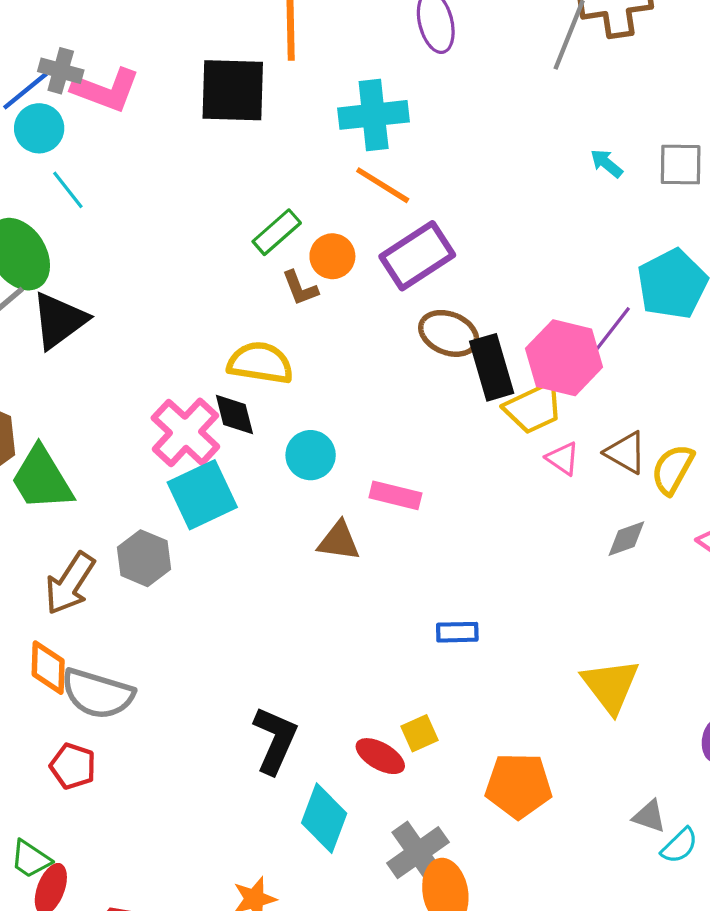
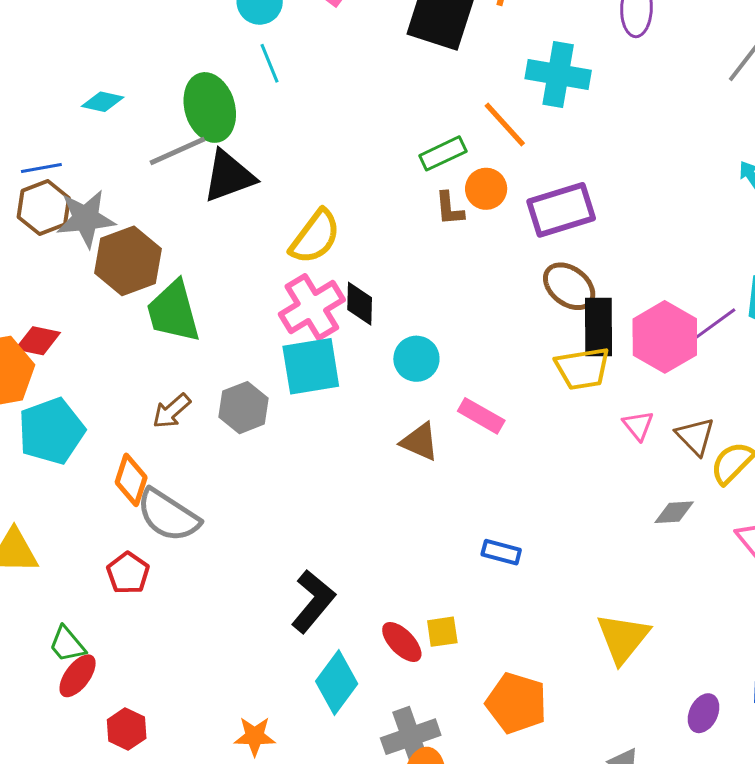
orange line: (383, 185) -> (505, 125), moved
yellow semicircle: (260, 363) -> (315, 237), moved, turned 102
yellow trapezoid: (534, 408) -> (582, 368), moved
brown arrow: (70, 583) -> (172, 411), size x0.7

